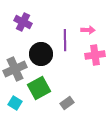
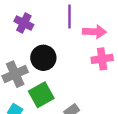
pink arrow: (88, 30) -> (94, 32), size x1.5
purple line: (65, 40) -> (69, 16), moved

